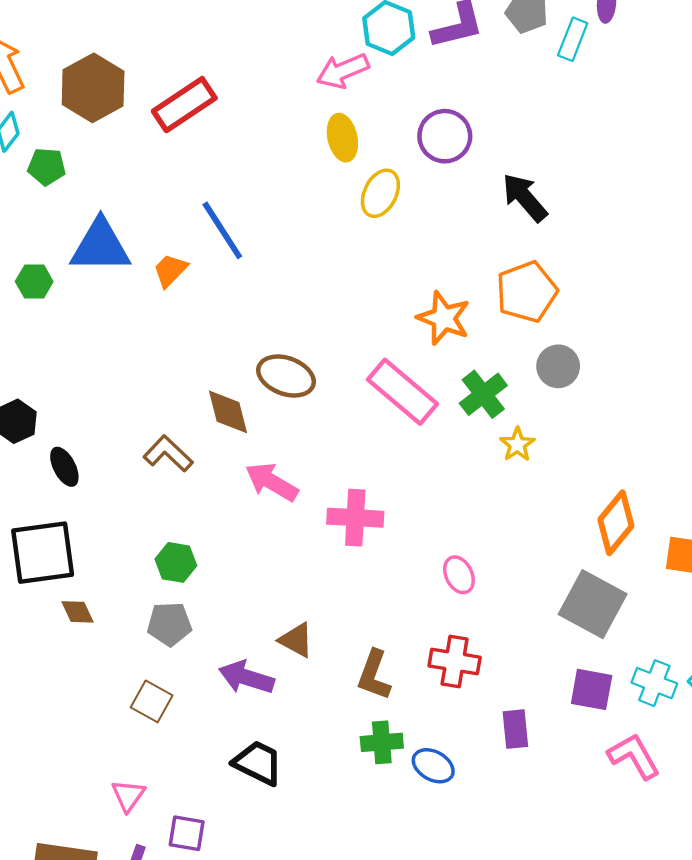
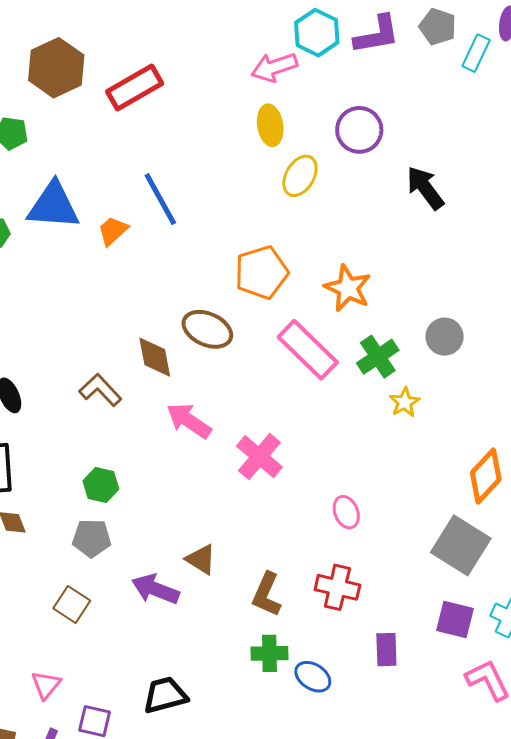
orange pentagon: (527, 292) -> (261, 272), moved
pink cross: (355, 518) -> (259, 457), turned 33
black trapezoid: (258, 763) -> (165, 695), moved, turned -45

